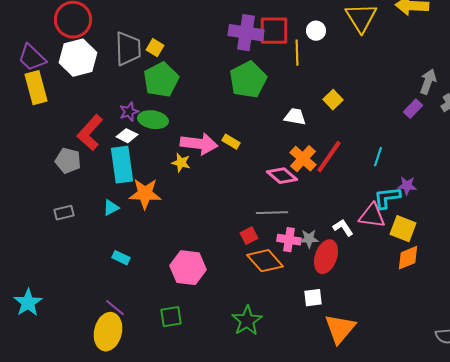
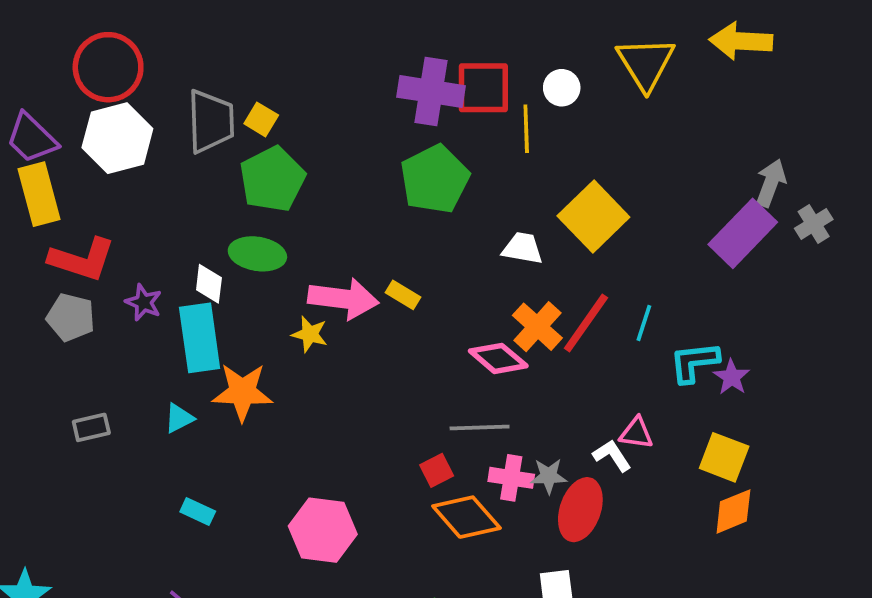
yellow square: (333, 100) -> (593, 217), size x1.8
purple rectangle: (413, 109) -> (743, 233), size x1.8
purple star: (129, 112) -> (144, 302), moved, turned -30
red L-shape: (90, 133) -> (82, 259), moved, turned -114
white diamond: (127, 136) -> (209, 284), turned 70
cyan line: (378, 157) -> (644, 323), moved
gray pentagon: (68, 161) -> (71, 317), moved
purple star: (407, 186) -> (732, 377), turned 30
cyan L-shape: (387, 198) -> (694, 362), moved
pink triangle: (372, 216) -> (636, 433), moved, size x0.7

